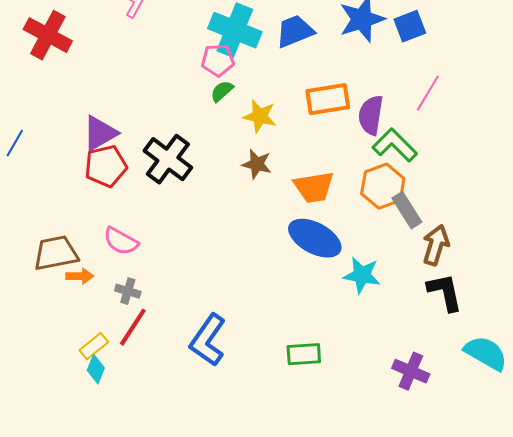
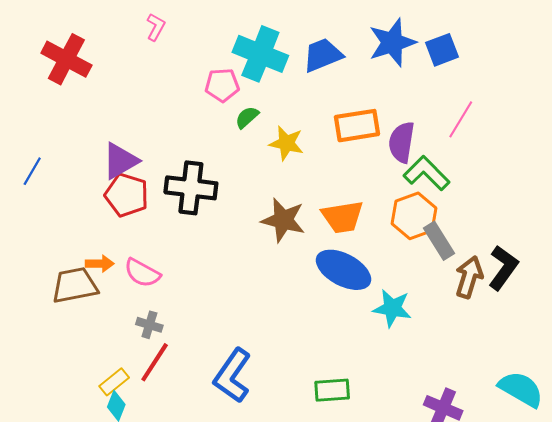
pink pentagon: (218, 60) -> (222, 85), moved
black cross: (168, 159) -> (191, 188), turned -30
brown star: (257, 164) -> (283, 220), moved, size x1.4
red pentagon: (106, 166) -> (127, 195), turned 30
orange arrow: (80, 276) -> (100, 264), moved
black L-shape: (445, 292) -> (503, 268), moved, turned 48

